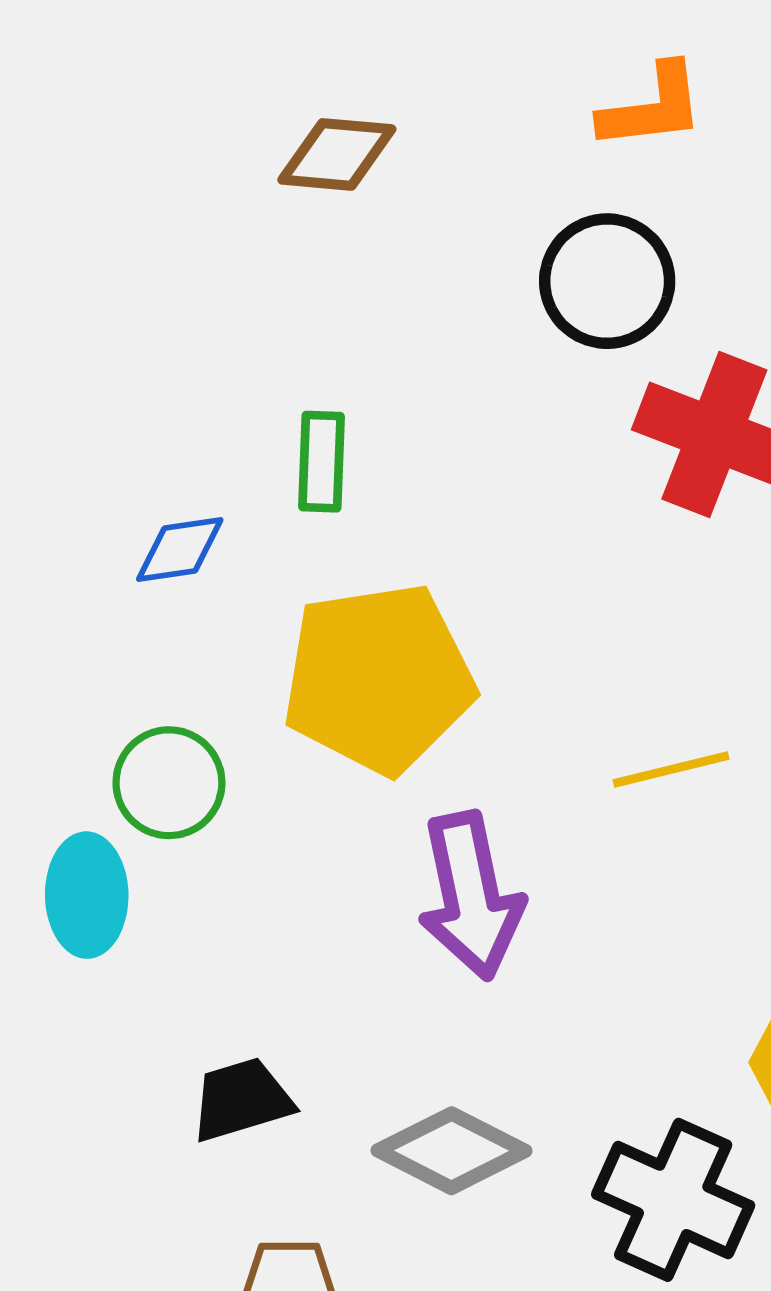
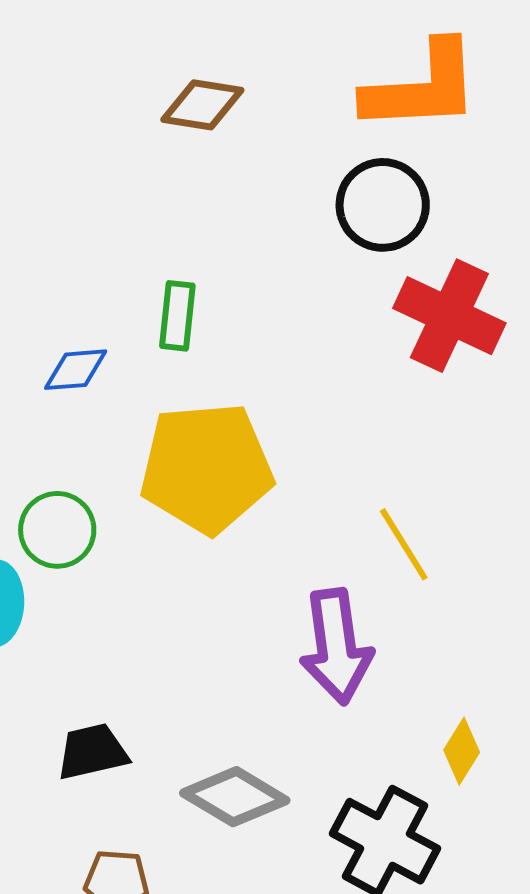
orange L-shape: (652, 107) -> (422, 87), size x1.6
yellow line: (671, 769) -> (404, 544), turned 68
purple arrow: (471, 896) -> (336, 646), moved

